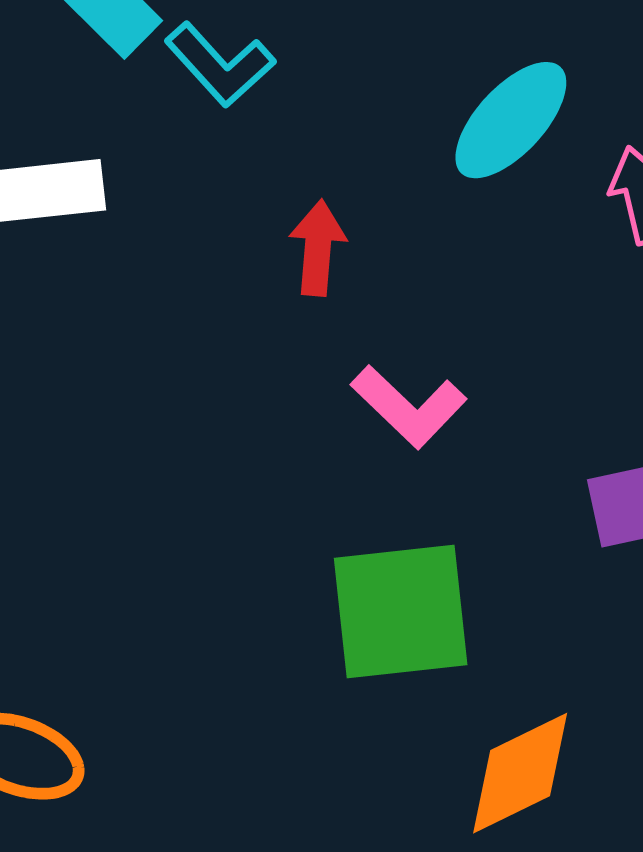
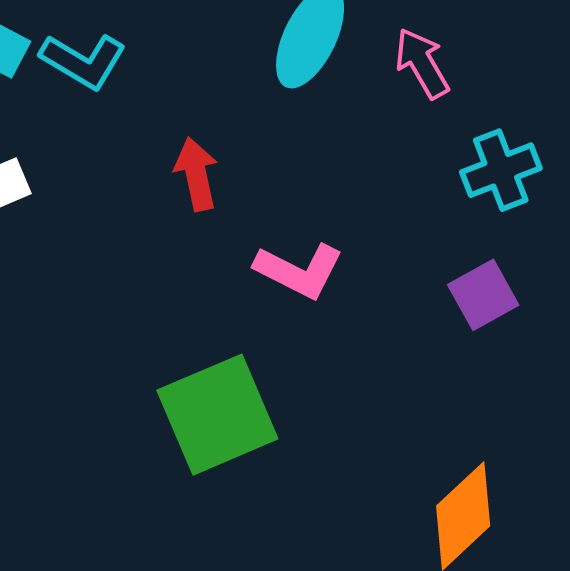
green square: (401, 611) -> (217, 415), moved

